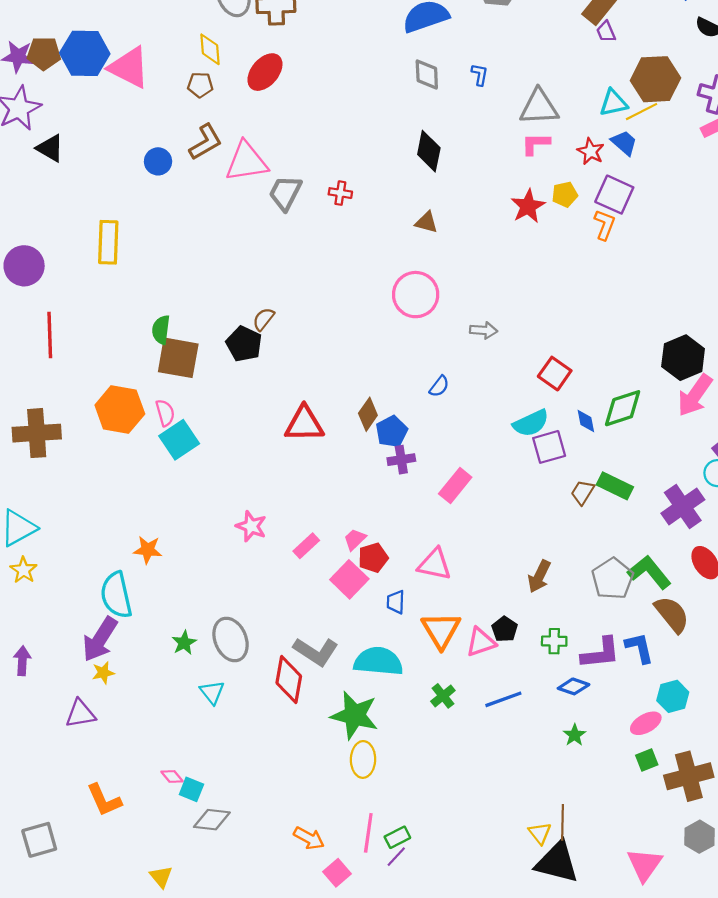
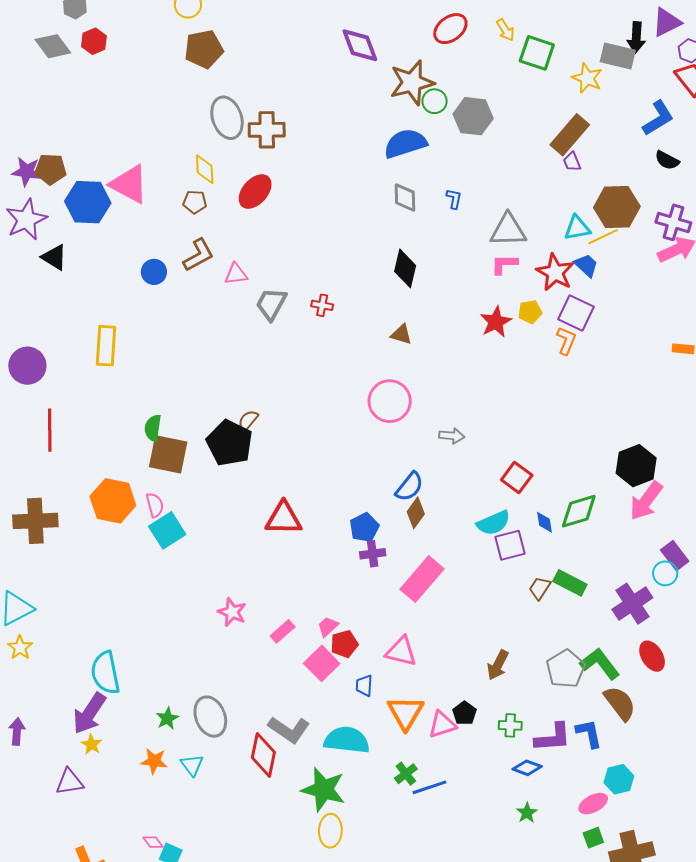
blue hexagon: (85, 53) -> (88, 202), moved
red star: (591, 151) -> (555, 272), size x1.5
pink triangle: (246, 162) -> (236, 274), size x0.6
black pentagon: (244, 344) -> (229, 443), size x1.4
blue semicircle: (439, 386) -> (409, 487), size x1.5
brown diamond: (368, 414) -> (416, 513), moved
pink rectangle: (455, 486) -> (422, 579), size x1.4
orange star: (148, 550) -> (154, 761), moved
yellow star: (103, 673) -> (92, 744), turned -30
blue line: (503, 699) -> (430, 787), moved

